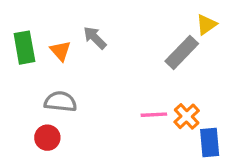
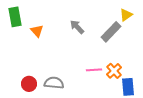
gray arrow: (95, 38) -> (77, 27), moved
green rectangle: (24, 48) -> (15, 17), moved
gray semicircle: (60, 102) -> (54, 83), moved

